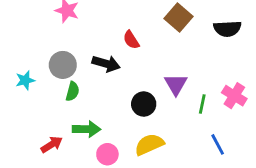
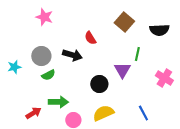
green semicircle: (73, 91) -> (48, 75), turned 48
green line: (202, 104) -> (137, 54), moved
blue line: (218, 144) -> (143, 113), moved

